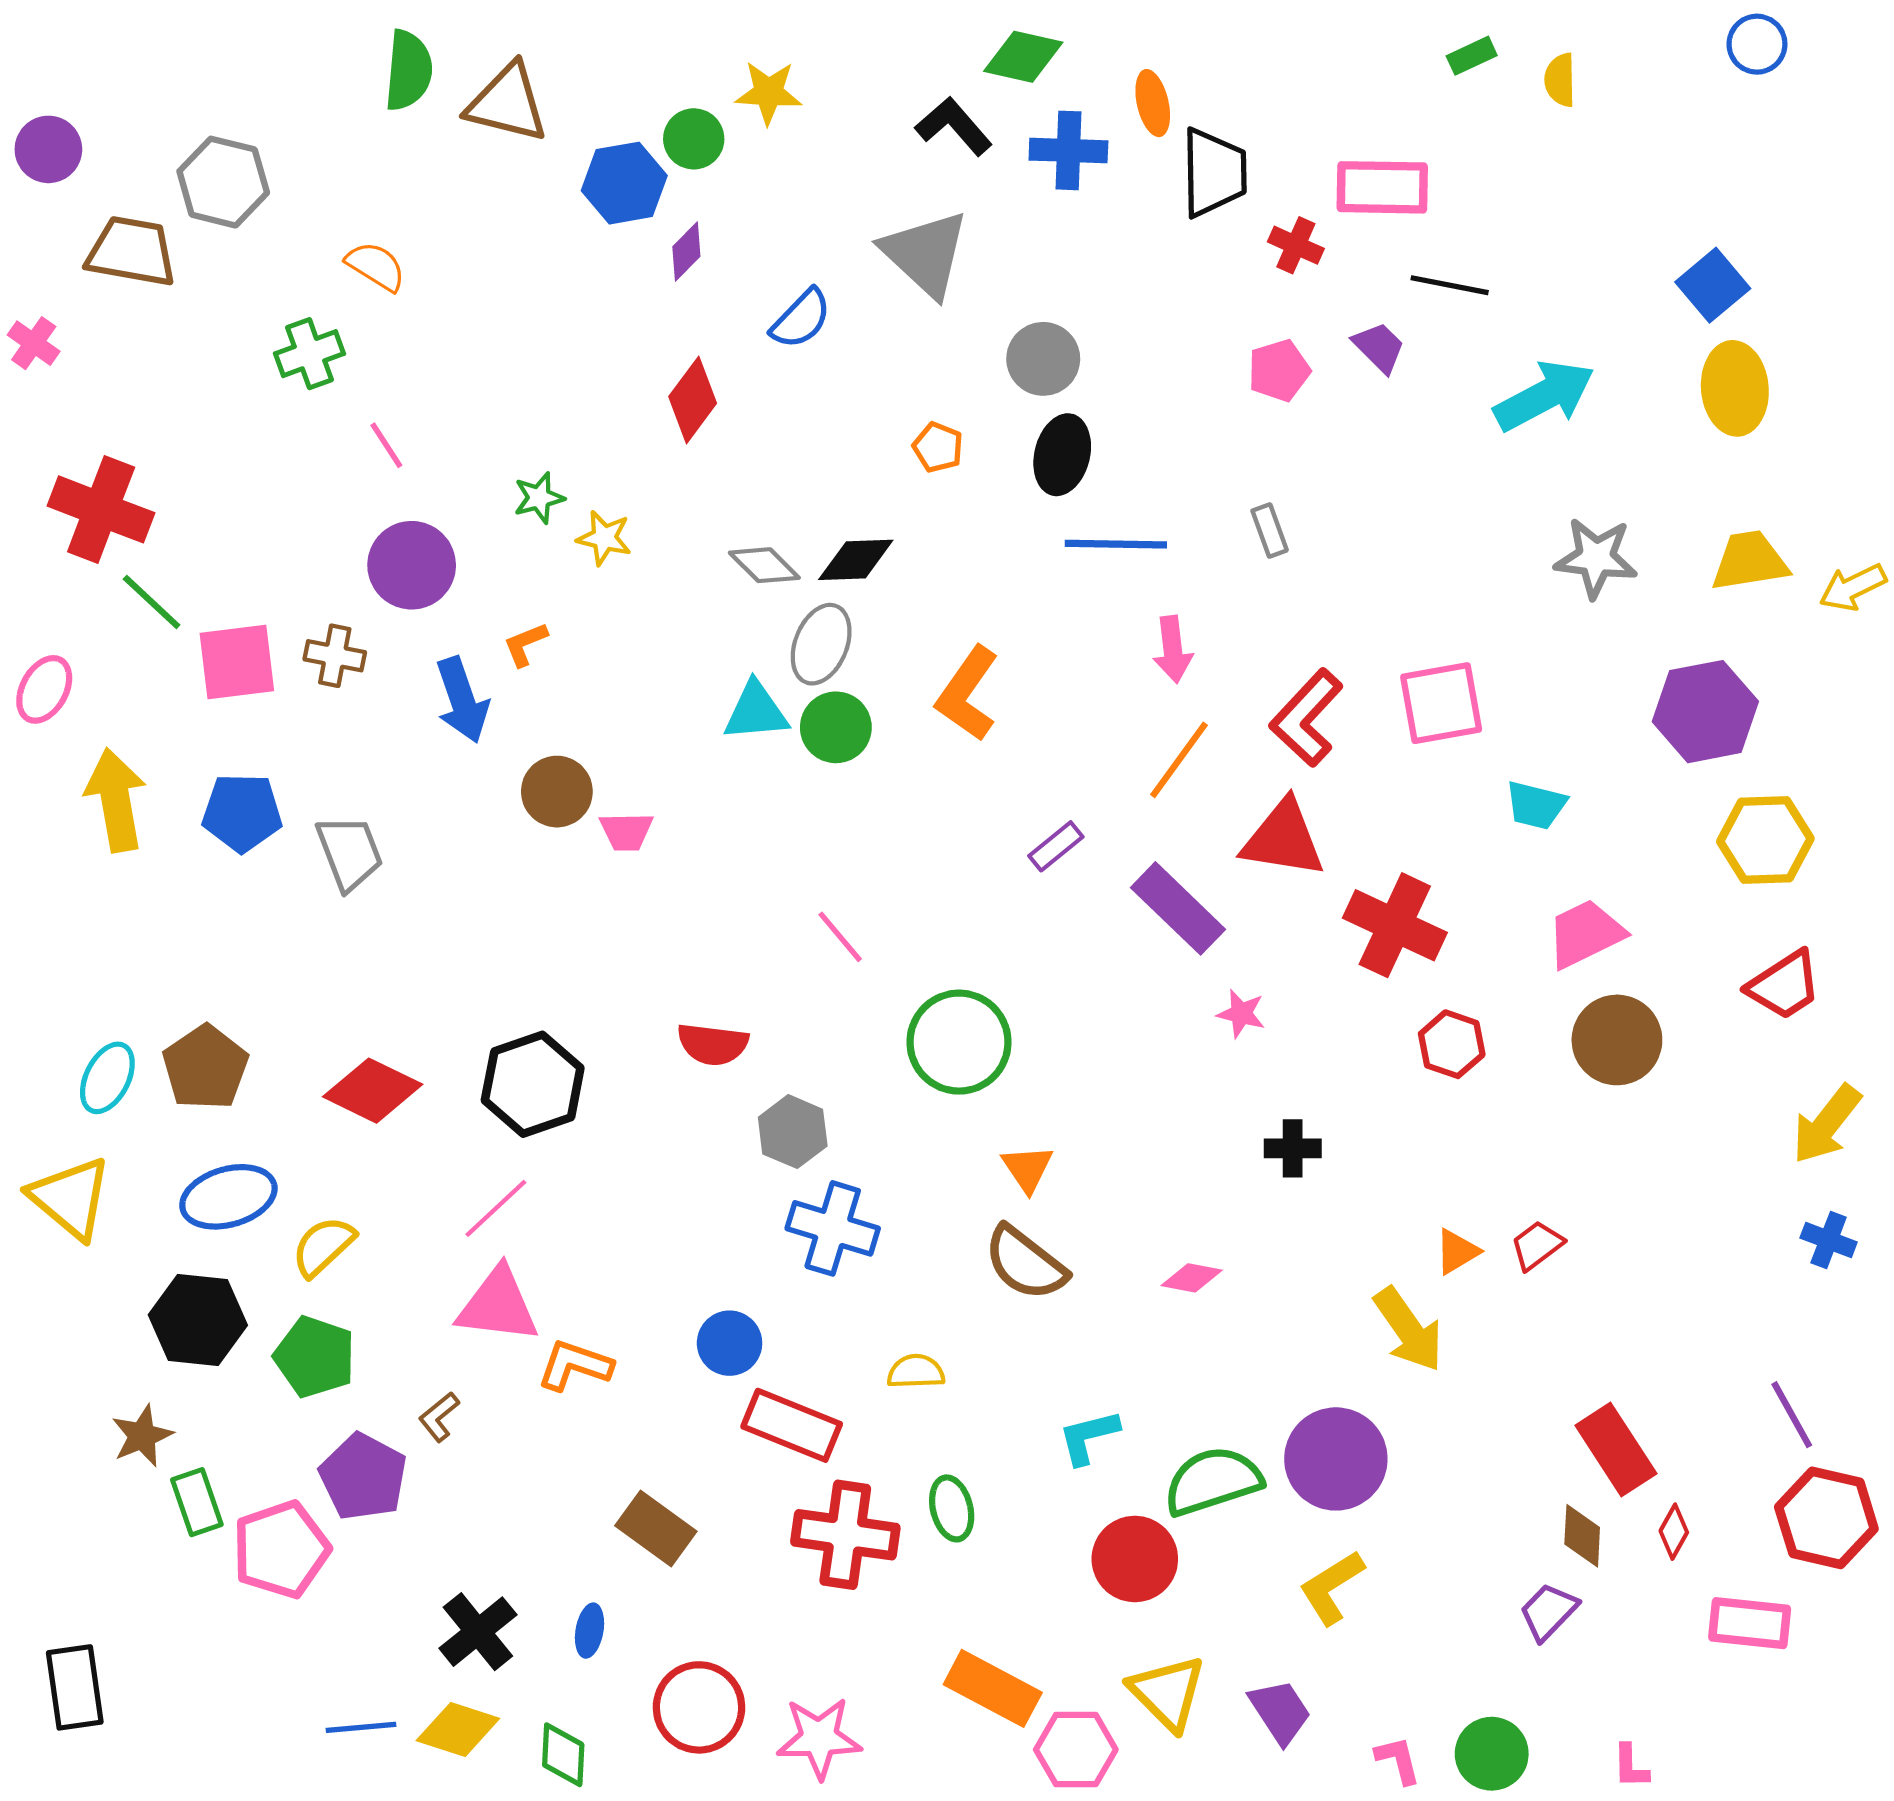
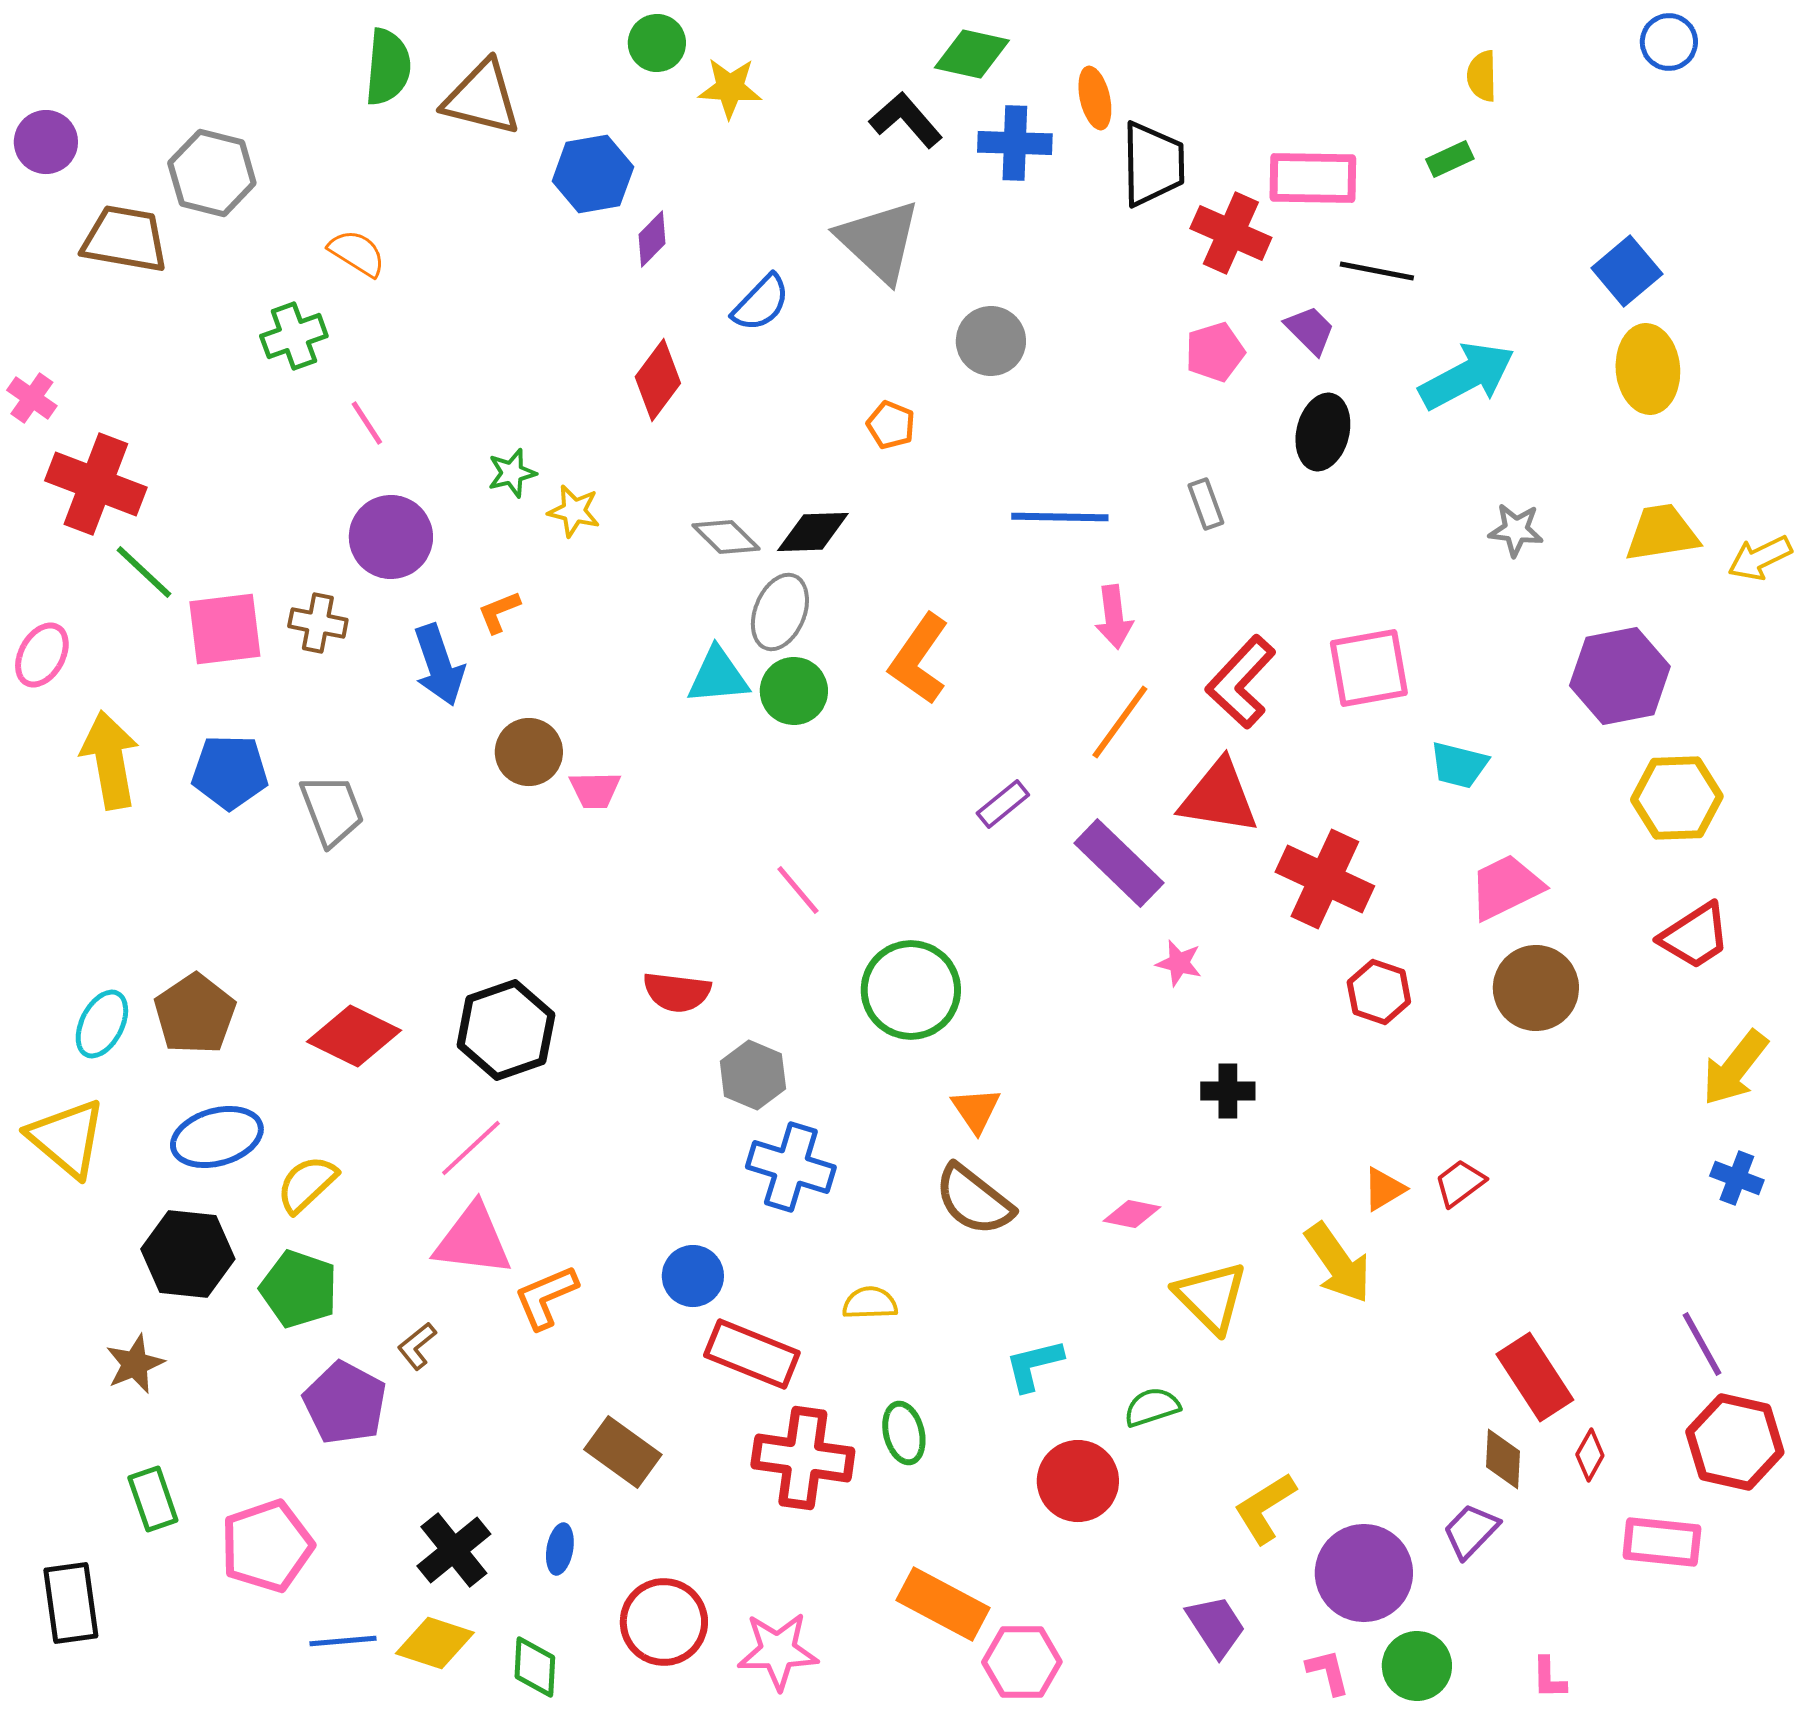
green rectangle: (1472, 56) -> (1450, 159), moved
green circle: (694, 139) -> (657, 43), moved
red cross: (1296, 245) -> (1231, 233), size x1.5
pink cross: (34, 343) -> (32, 398), moved
black ellipse: (1062, 455) -> (1323, 432), moved
gray star: (1596, 558) -> (1516, 530), size x0.7
orange L-shape: (575, 1365) -> (546, 1297), turned -42
purple circle: (1336, 1459) -> (1364, 1573), moved
green semicircle: (1213, 1481) -> (1152, 1407), size x0.6
green rectangle: (197, 1502) -> (153, 1499), moved
pink pentagon: (281, 1549) -> (267, 1546), moved
yellow triangle: (1167, 1693) -> (1211, 1297), moved

